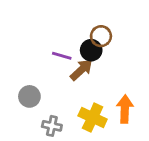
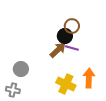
purple line: (62, 56) -> (72, 48), moved
gray cross: (52, 126) -> (13, 90), moved

